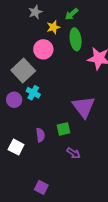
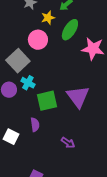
green ellipse: (76, 39) -> (70, 30), turned 40
green square: (63, 129) -> (47, 101), moved, size x1.5

